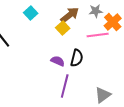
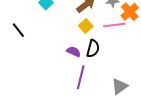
yellow square: (63, 28) -> (86, 26), moved

